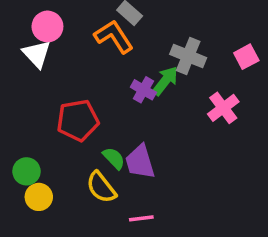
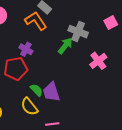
pink square: (246, 57) -> (111, 23), moved
purple cross: (143, 90) -> (26, 49), moved

